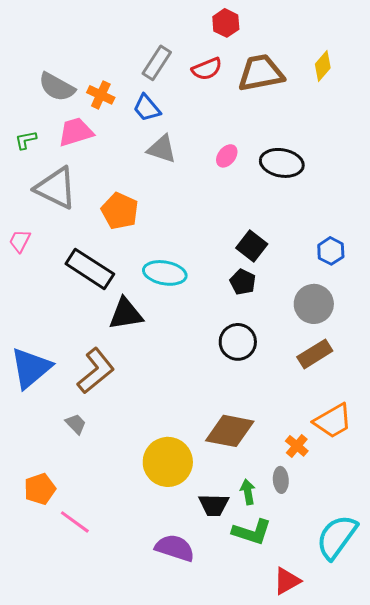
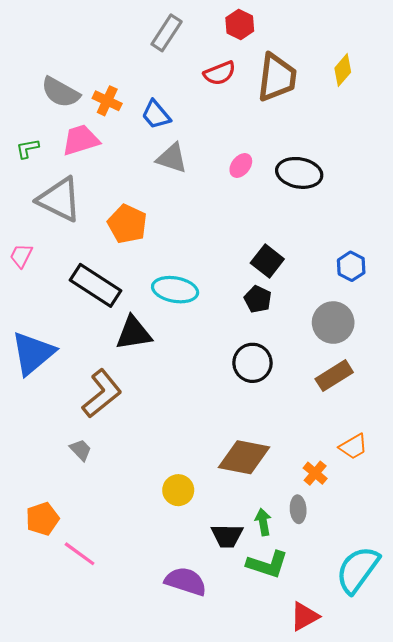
gray rectangle: (157, 63) -> (167, 33), moved
brown trapezoid: (261, 73) -> (277, 77), turned 108
blue triangle: (31, 368) -> (33, 353), moved
orange trapezoid: (333, 421) -> (353, 447), size x0.7
yellow circle: (168, 462) -> (178, 490), size x0.6

